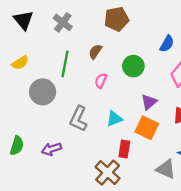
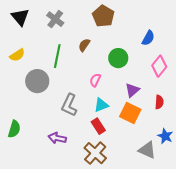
brown pentagon: (117, 19) -> (103, 16), turned -30
pink semicircle: (101, 81) -> (95, 80), moved
purple arrow: (52, 149) -> (57, 138), moved, turned 30
red rectangle: (124, 149) -> (98, 126), moved, turned -42

